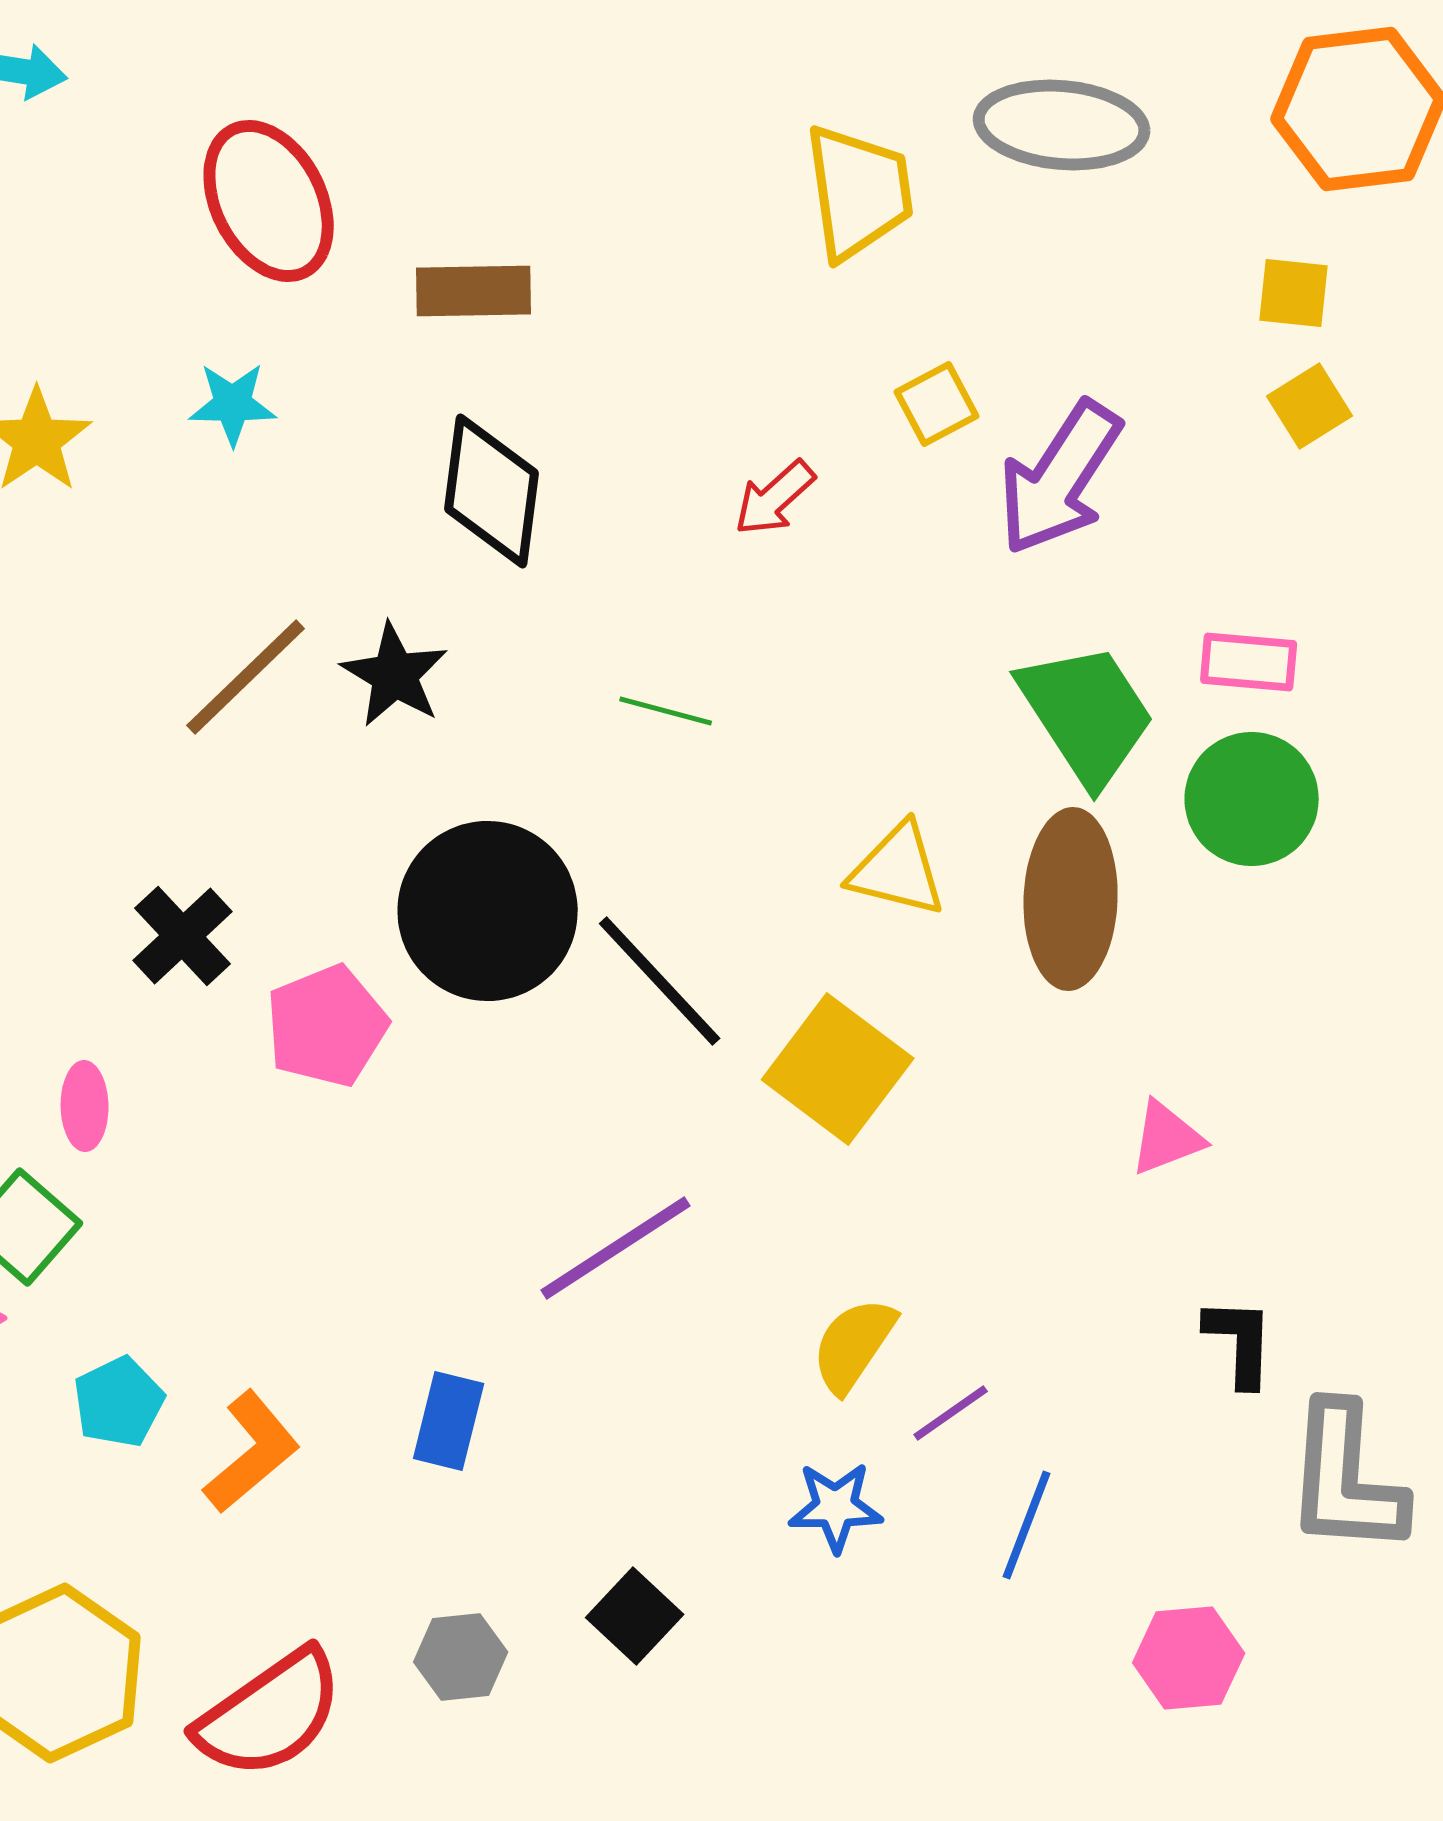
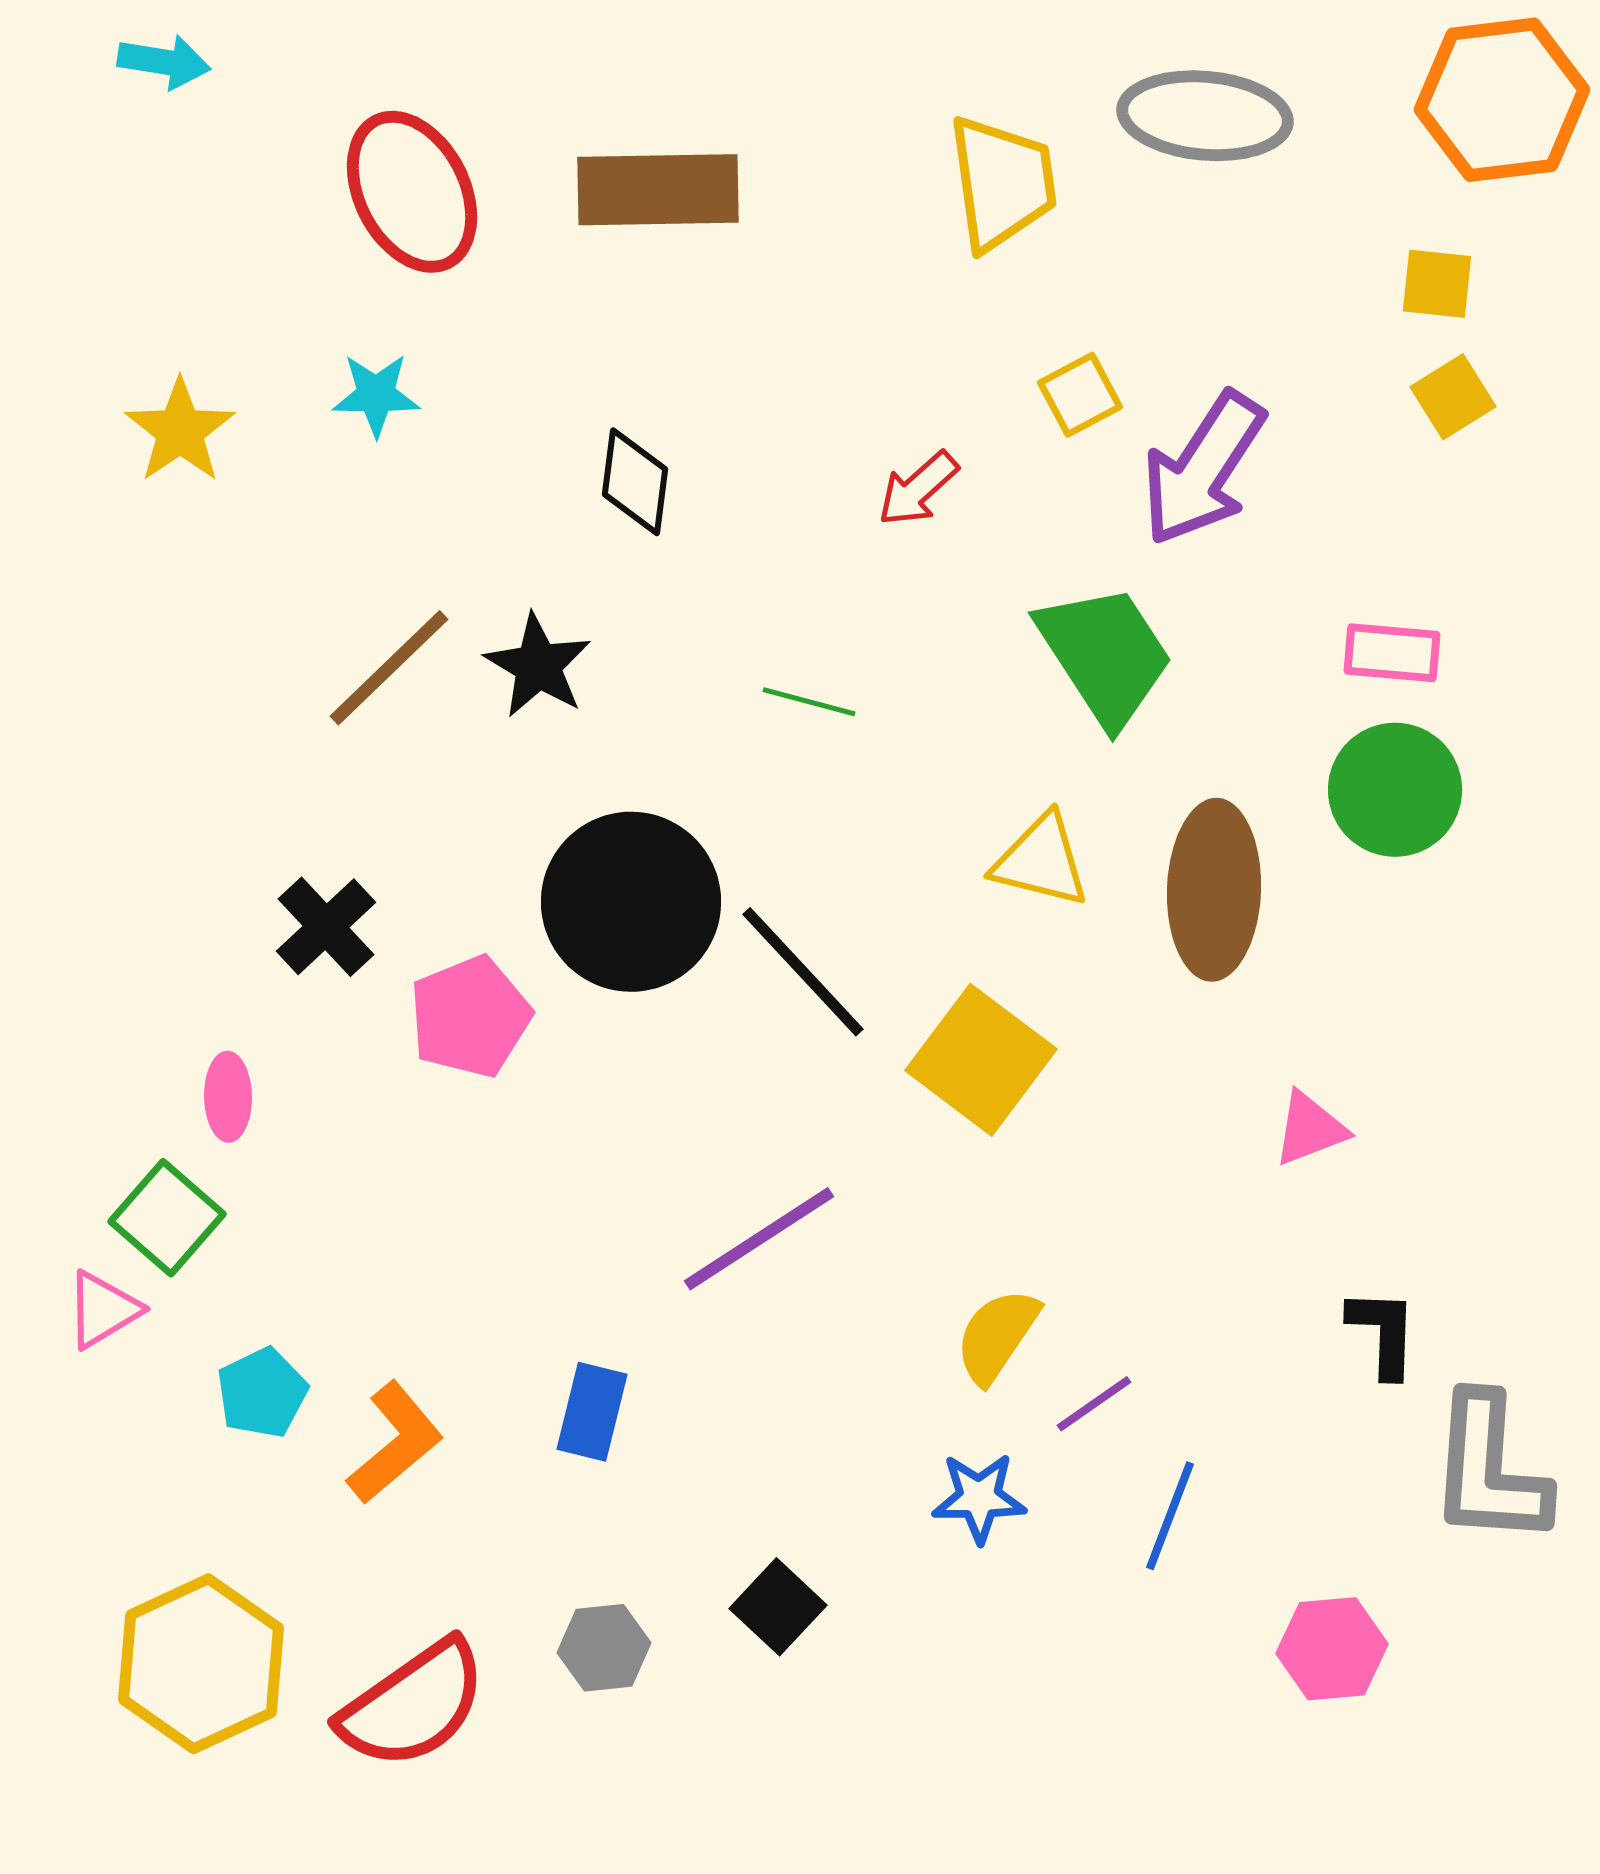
brown rectangle: (474, 291) -> (658, 190), moved, size x1.4
black diamond: (492, 491) -> (635, 482), size x0.7
green trapezoid: (1087, 714) -> (1105, 655), moved

